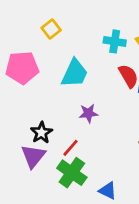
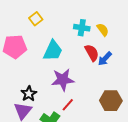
purple star: (88, 113) -> (63, 80), size x1.6
red line: (70, 148) -> (68, 105), moved

